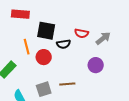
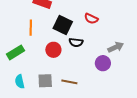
red semicircle: (82, 33) -> (91, 19), moved
orange line: (27, 47) -> (31, 28), moved
purple circle: (96, 65) -> (103, 63), moved

